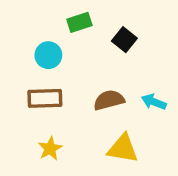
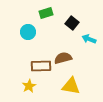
brown rectangle: (45, 98) -> (41, 66), moved
cyan arrow: (154, 102) -> (89, 39), moved

